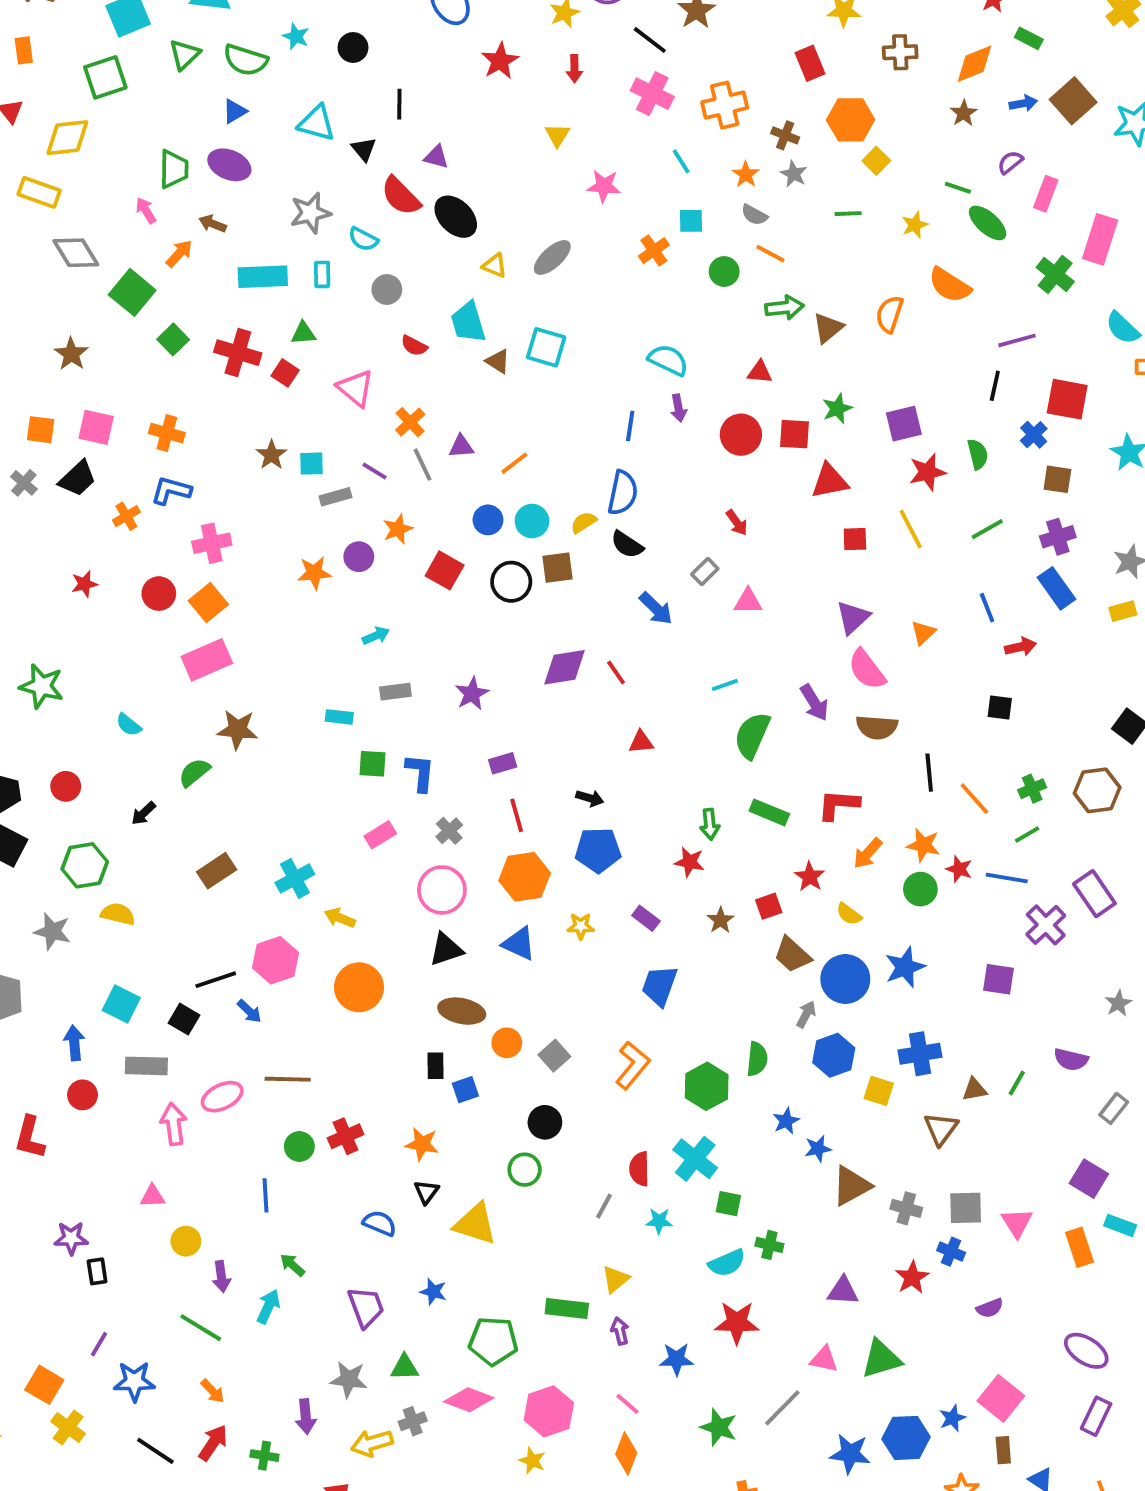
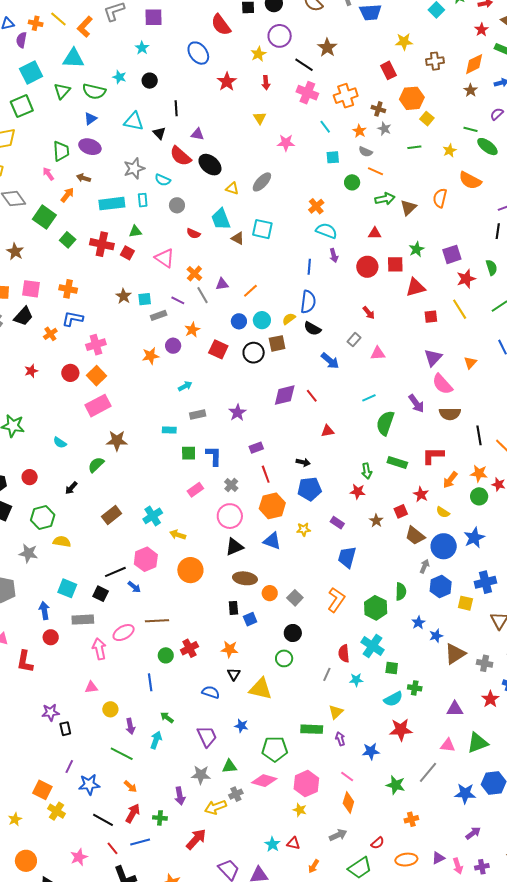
orange cross: (654, 251) -> (316, 206), moved

